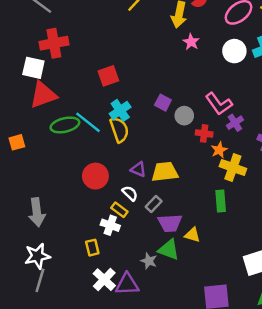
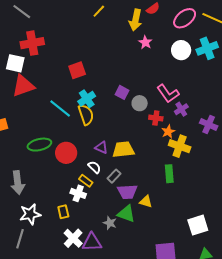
green ellipse: (65, 125) -> (39, 145), moved
white star: (37, 256) -> (30, 214), moved

